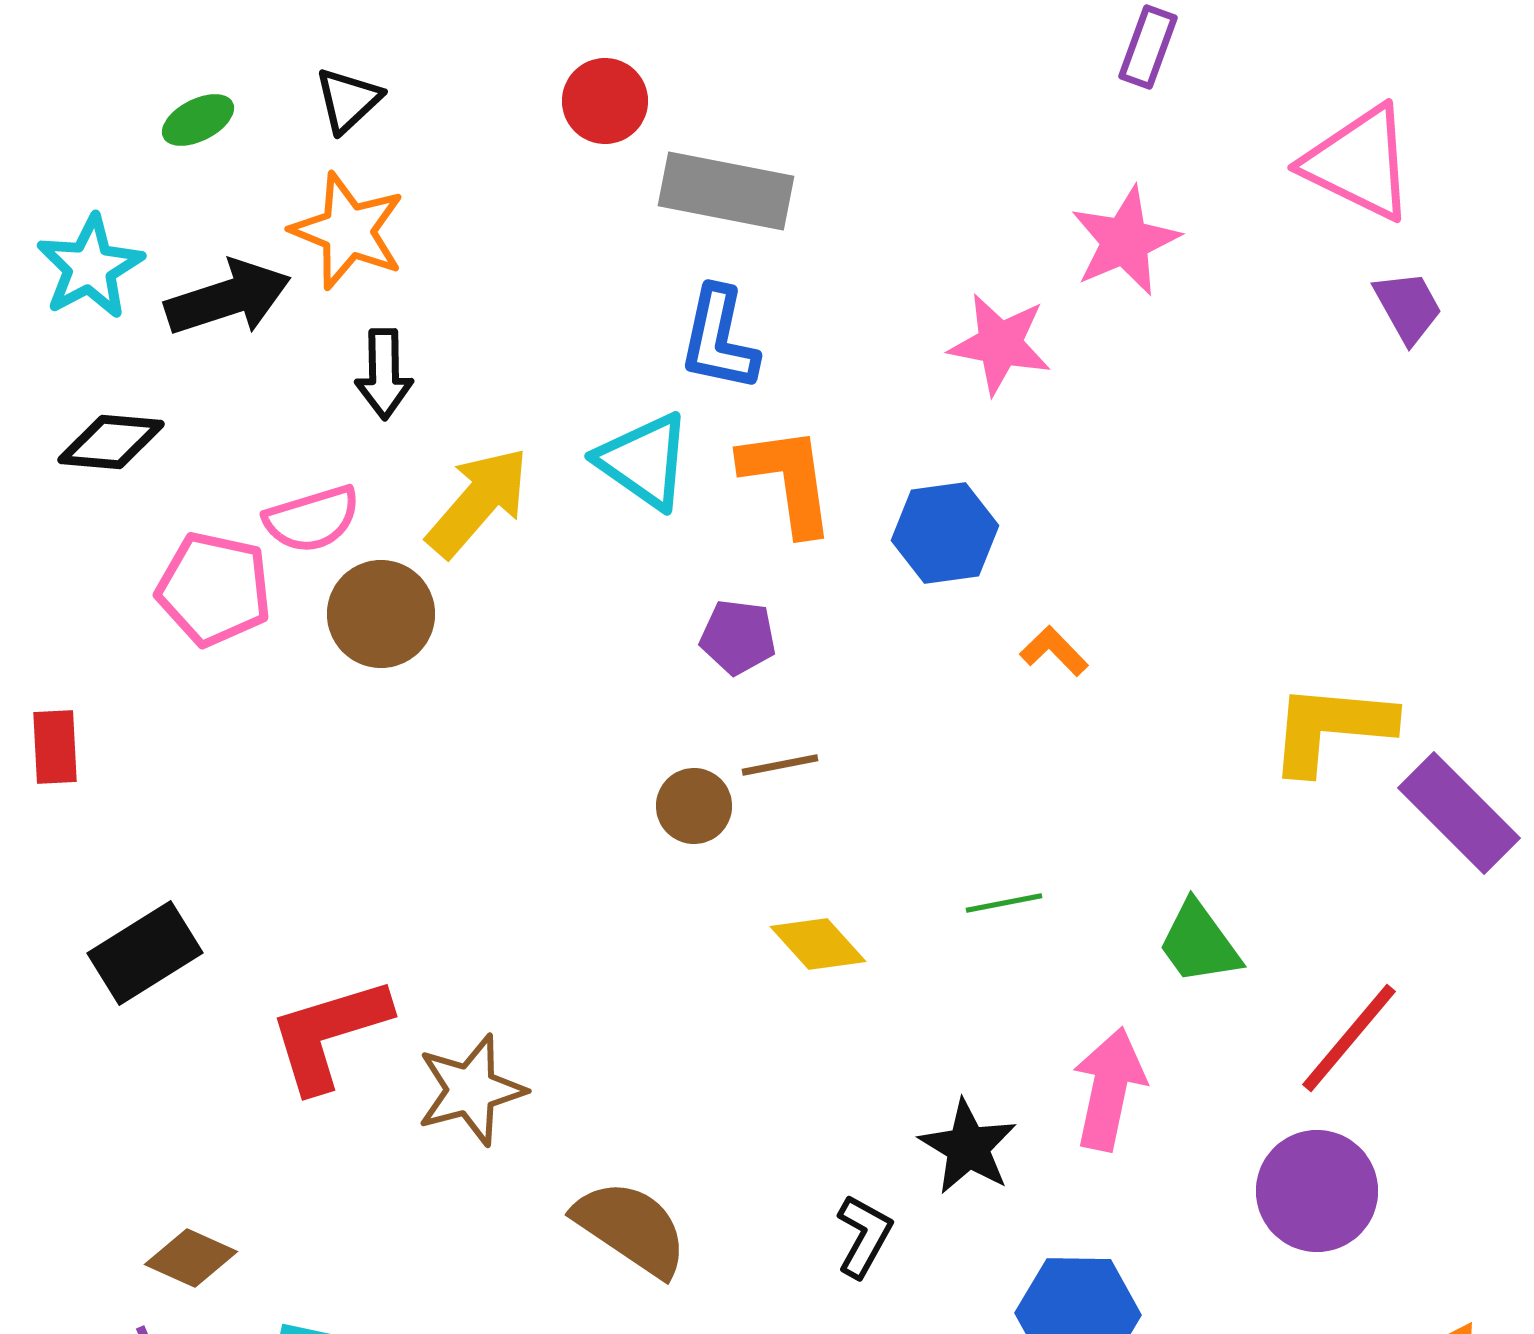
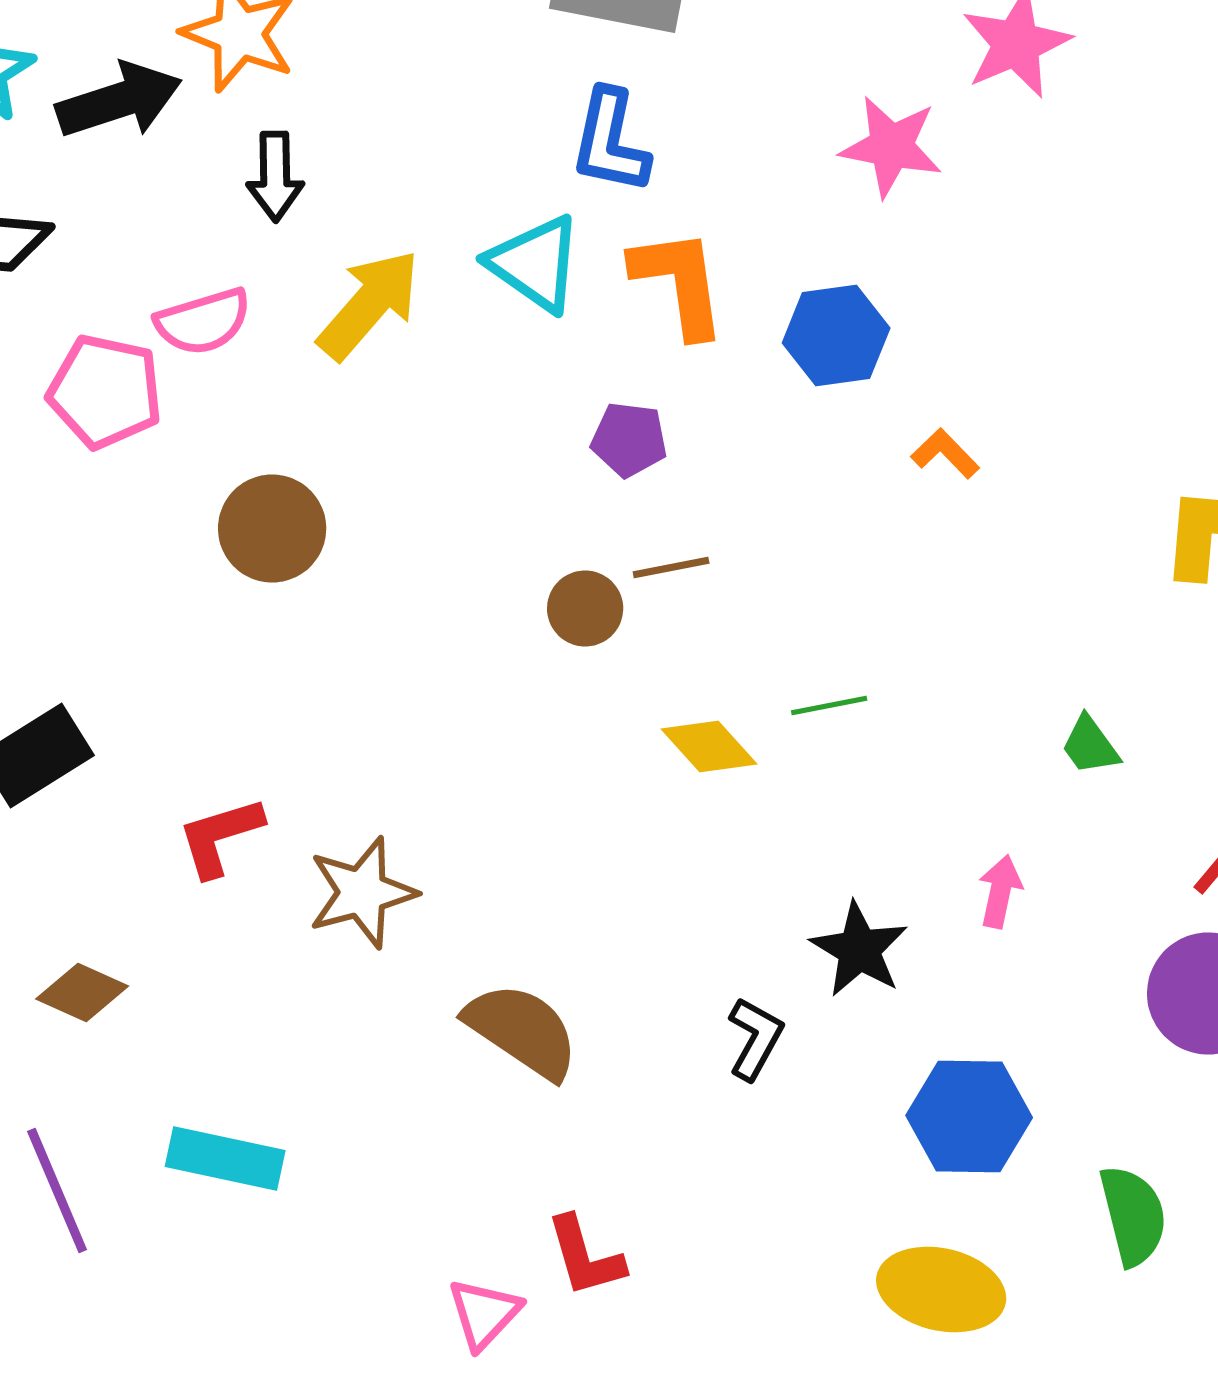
brown circle: (381, 614) -> (272, 528), moved
green line: (1004, 903) -> (829, 706), moved
green trapezoid: (1199, 943) -> (1090, 746), size x0.7
red L-shape: (329, 1034) -> (220, 836), size x0.7
pink arrow: (1109, 1089) -> (1000, 892), size x0.6
brown diamond: (191, 1258) -> (82, 992), moved

